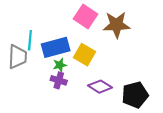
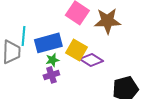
purple cross: (59, 80) -> (51, 75), turned -35
purple diamond: (100, 87) -> (91, 60), moved

